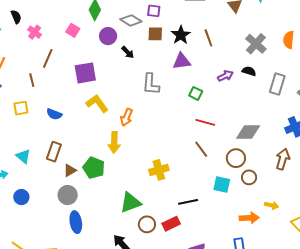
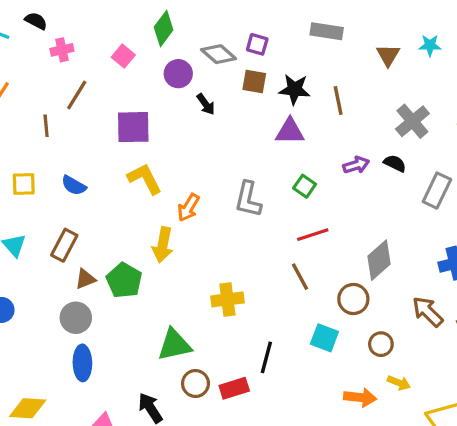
black semicircle: (16, 17) -> (36, 21), turned -48
pink cross: (35, 32) -> (62, 50), turned 32
black star: (181, 35) -> (295, 89), turned 30
gray L-shape: (151, 84) -> (248, 199), moved
yellow square: (21, 108) -> (24, 184), moved
red line: (205, 122) -> (313, 235), turned -42
gray diamond: (248, 132) -> (379, 260), turned -50
brown arrow: (283, 159) -> (428, 312), turned -70
brown circle: (249, 177) -> (381, 344), moved
black line: (188, 202) -> (266, 357), turned -72

